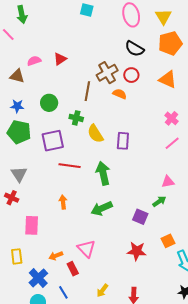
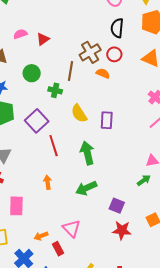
black semicircle: (135, 49) -> (117, 28), turned 66
pink semicircle: (34, 61) -> (20, 34), moved
green circle: (49, 103) -> (32, 73), moved
green cross: (76, 118) -> (55, 90), moved
purple square: (53, 141) -> (37, 121), turned -30
red line: (70, 166) -> (54, 146), turned 65
purple square: (140, 217) -> (117, 206), moved

